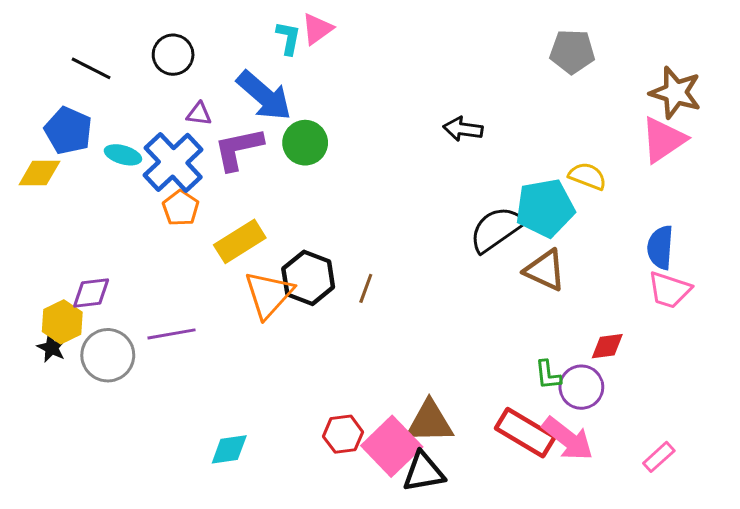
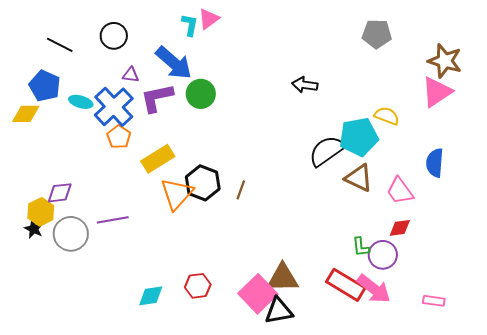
pink trapezoid: (669, 290) -> (400, 191), moved, turned 36
red hexagon: (343, 434) -> (198, 286), moved
pink rectangle: (659, 457) -> (434, 301), turned 50

